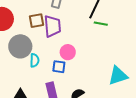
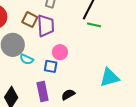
brown square: (36, 21) -> (30, 20), turned 35
cyan semicircle: (35, 60) -> (27, 59), turned 112

